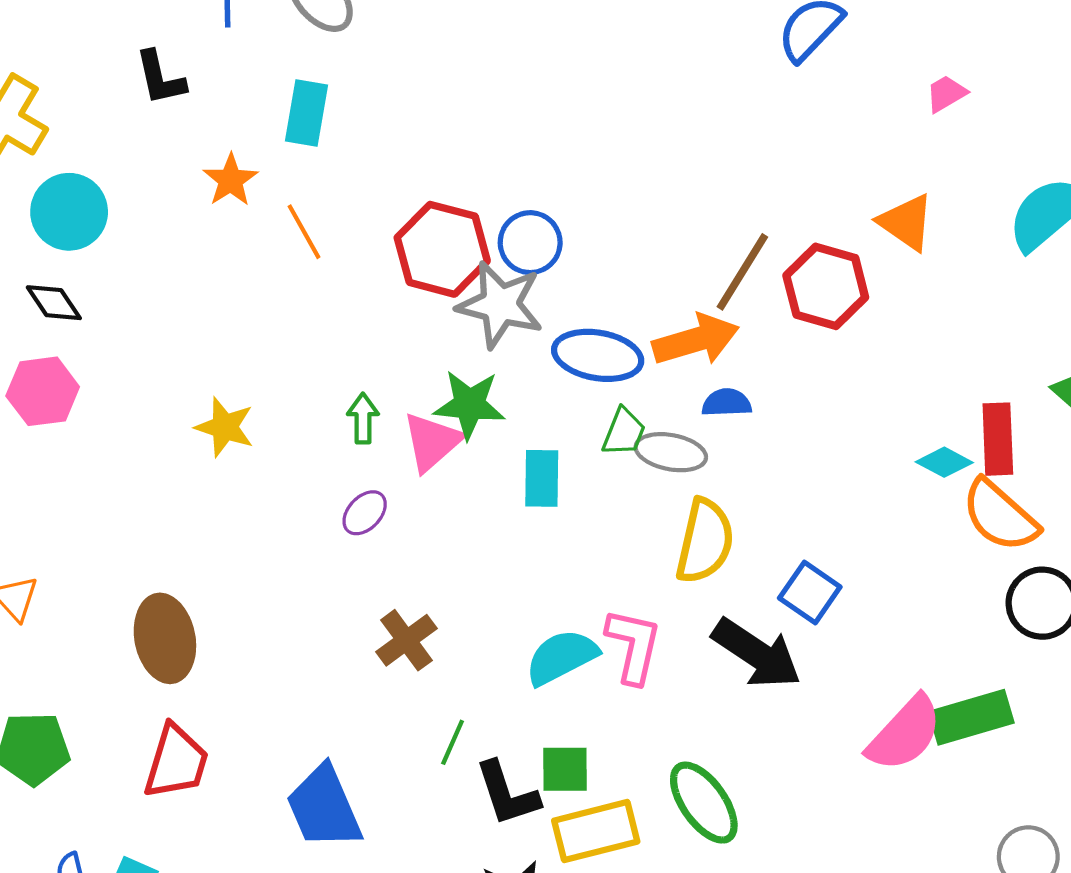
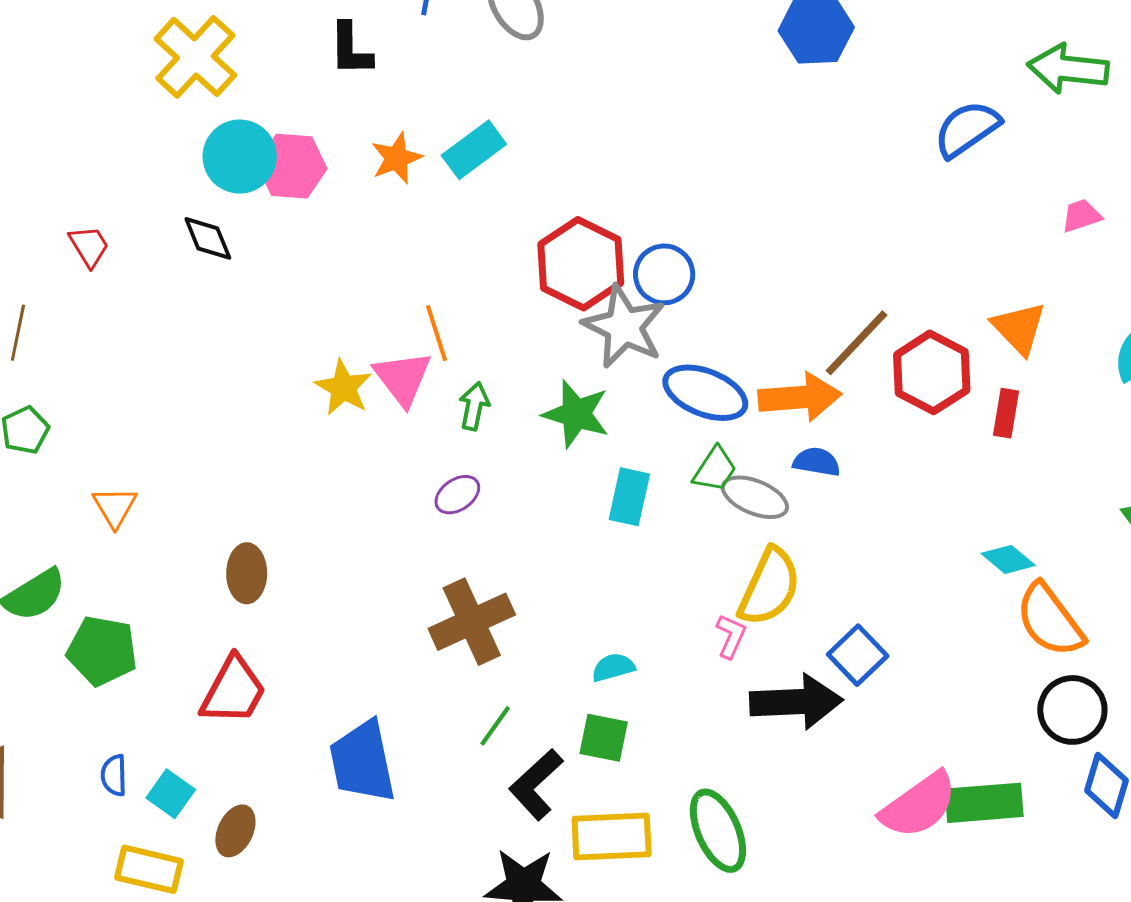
cyan rectangle: (307, 113) -> (474, 150), moved, turned 32
orange line: (304, 232) -> (436, 333), moved
pink hexagon: (43, 391) -> (292, 166), moved
red rectangle: (998, 439) -> (1006, 413), moved, size x0.7
pink triangle: (432, 442) -> (403, 378), moved, turned -38
brown ellipse: (165, 638) -> (247, 573), size x0.7
brown cross: (406, 640) -> (472, 622), size x1.4
pink L-shape: (633, 646) -> (731, 636), moved, size x0.6
black arrow: (757, 653) -> (796, 702), turned -48
cyan semicircle: (561, 657) -> (613, 667), size x0.6
green square: (565, 769) -> (604, 738), moved
black L-shape: (507, 794) -> (536, 784), turned 54

